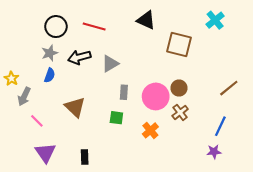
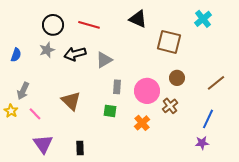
blue semicircle: (50, 75) -> (16, 55), moved
yellow star: (11, 78) -> (11, 111), moved
brown circle: (179, 88) -> (177, 78), moved

